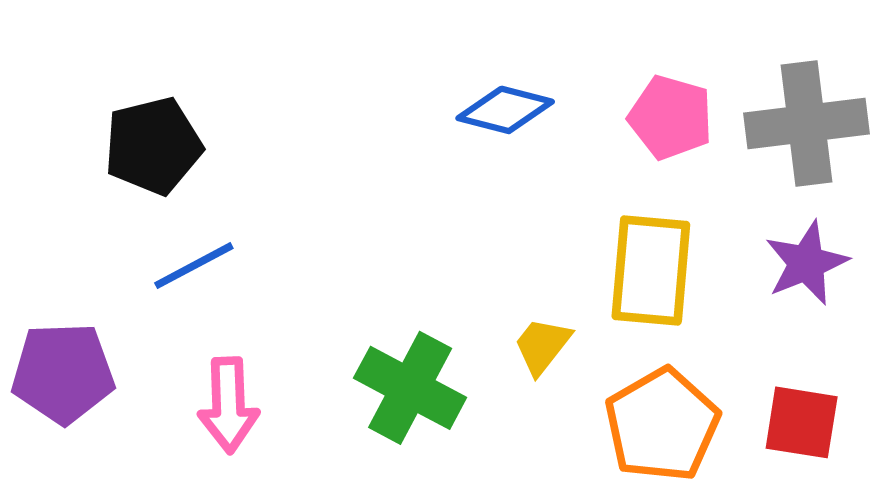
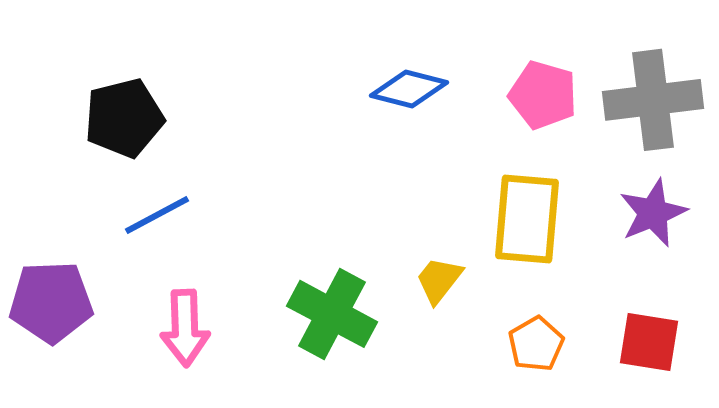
orange pentagon: (662, 425) -> (536, 344), size x0.6

